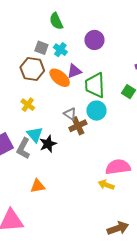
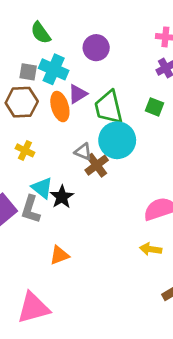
cyan cross: (60, 50) -> (54, 69), size x1.5
orange ellipse: (60, 78) -> (60, 107), turned 45
cyan circle: (96, 111) -> (117, 140), size x1.4
yellow arrow: (106, 185) -> (151, 249), moved

